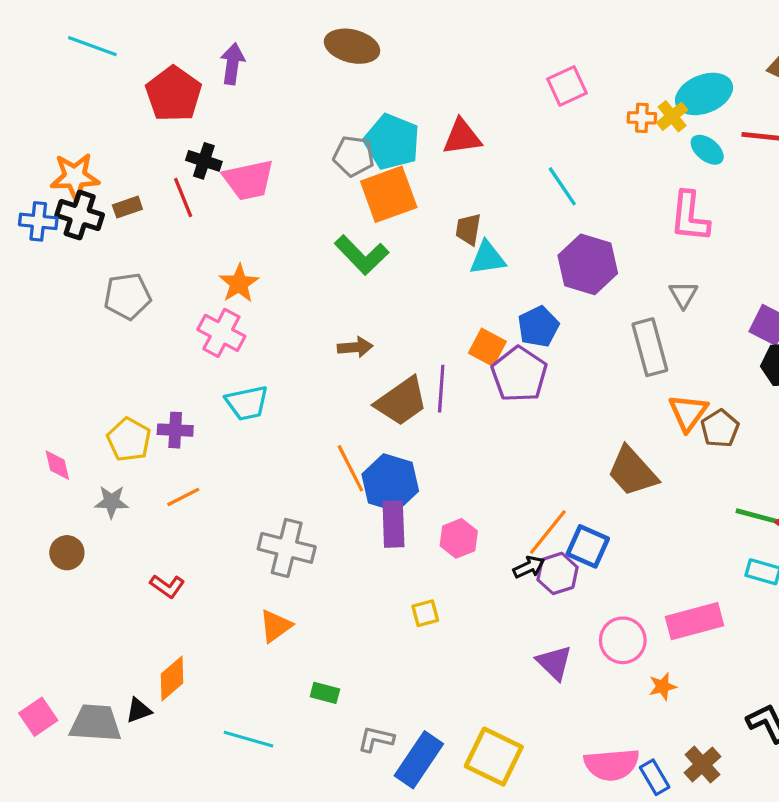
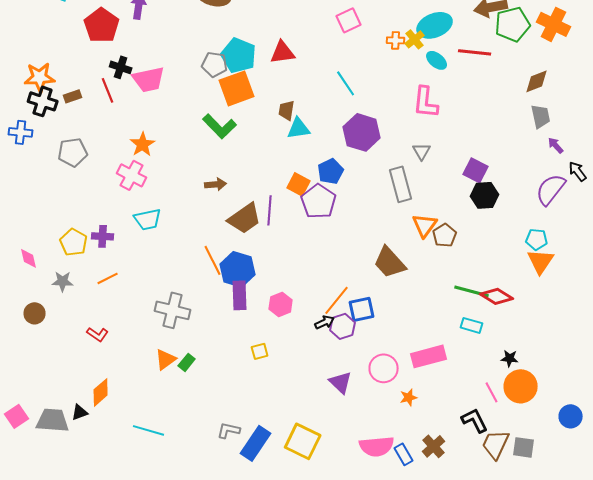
blue cross: (38, 221) -> (21, 132), moved
blue square: (588, 546) -> (362, 309), turned -36
green rectangle: (325, 693) -> (187, 362), moved, turned -66

